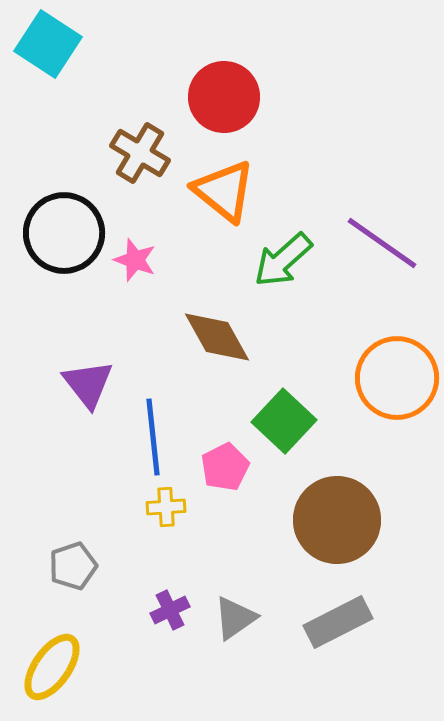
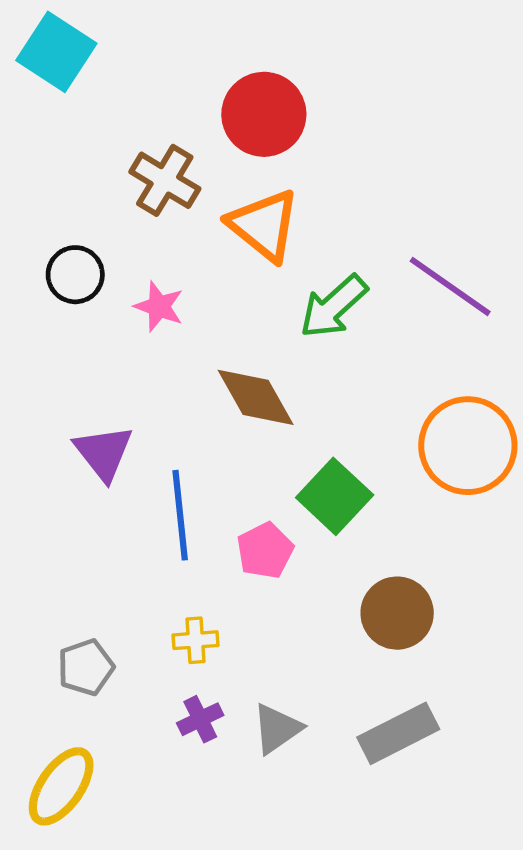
black circle: (64, 233) -> (75, 275), size x0.6
yellow cross: (166, 507) -> (195, 640), moved
brown circle: (337, 520) -> (397, 613), size x0.7

